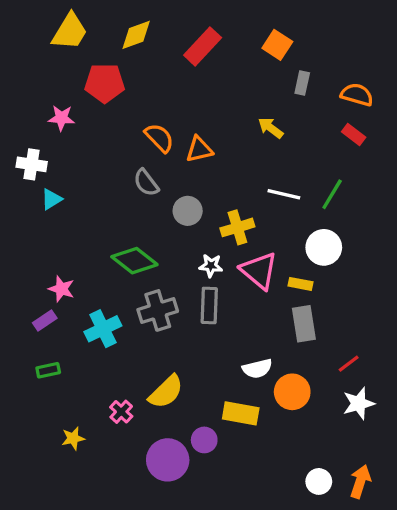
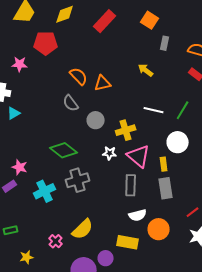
yellow rectangle: (301, 284) -> (164, 164), turned 72
gray rectangle: (209, 305) -> (131, 185), moved
green rectangle: (48, 370) -> (11, 230), moved

